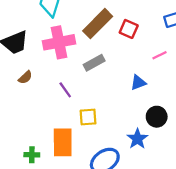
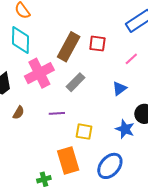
purple line: (65, 90) -> (57, 113), turned -42
yellow square: (88, 117) -> (84, 132), turned 30
blue star: (137, 139) -> (125, 129), moved

